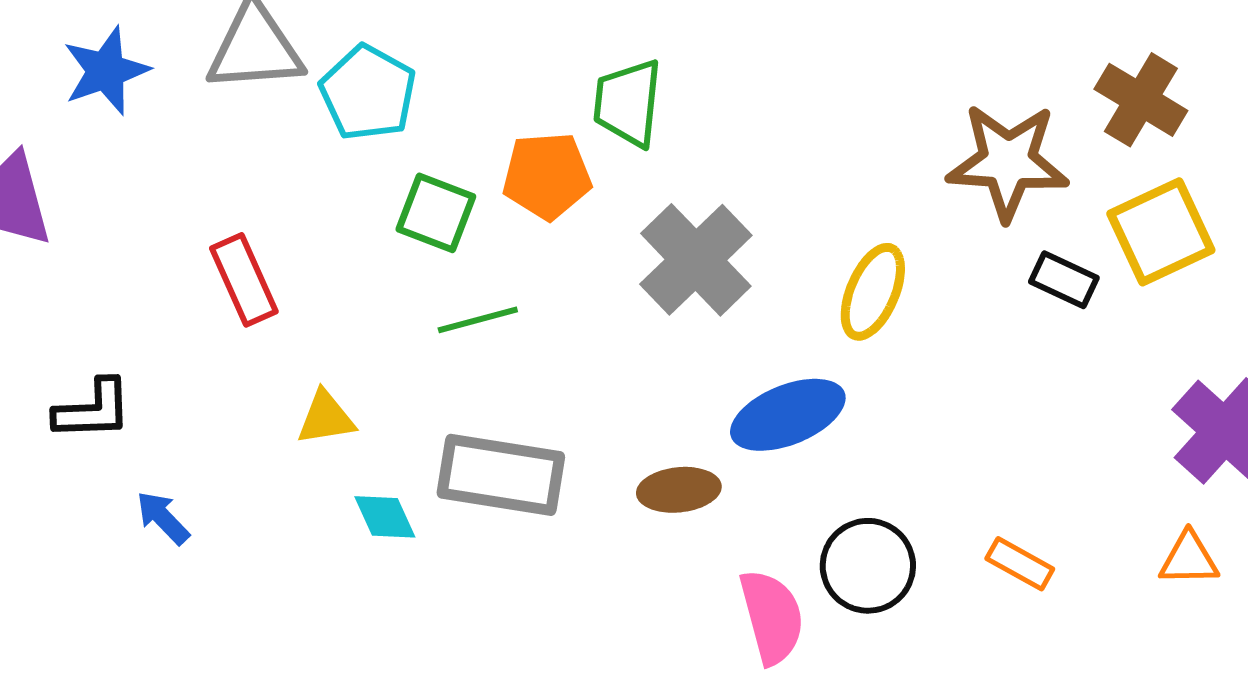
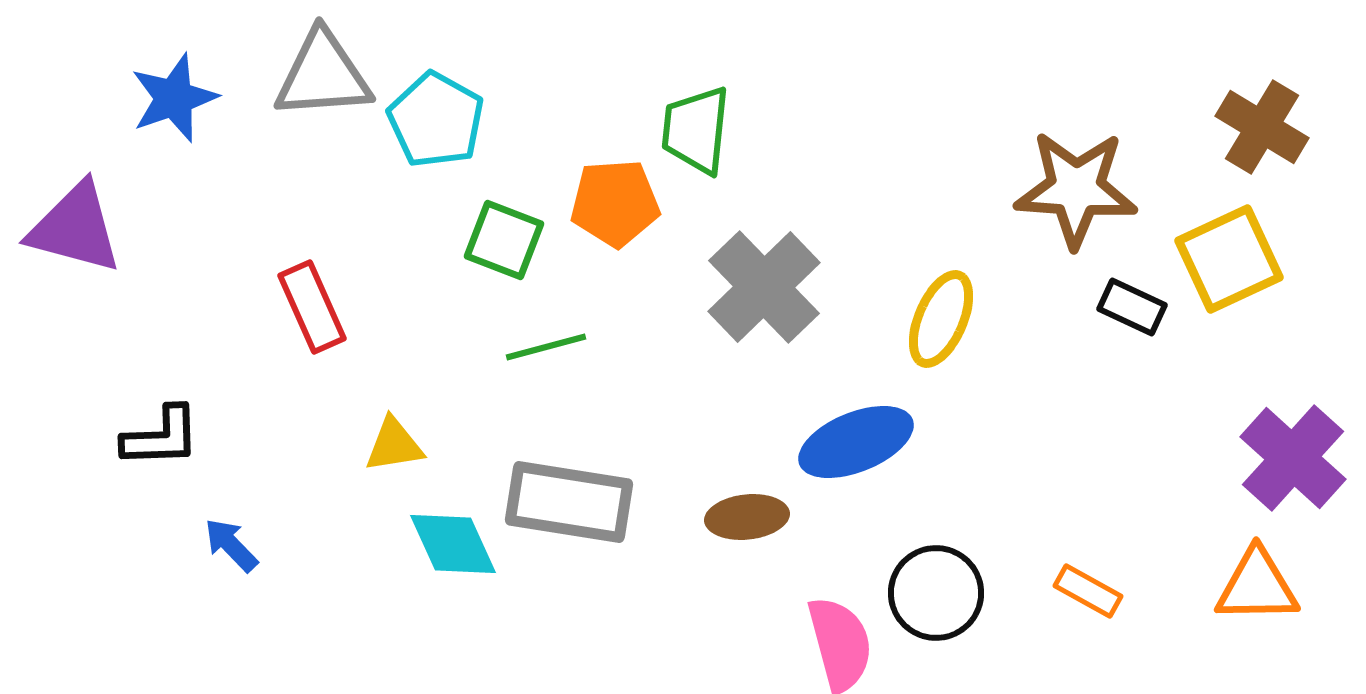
brown cross: (1141, 100) -> (1262, 127), moved
cyan diamond: (385, 517) -> (453, 544), size x1.4
orange triangle: (1189, 559) -> (1257, 586), size x1.4

